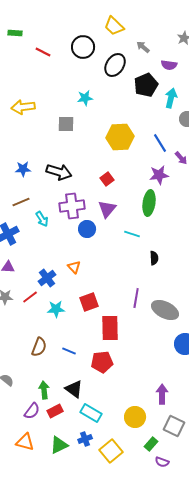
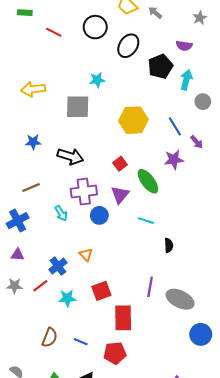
gray arrow: (143, 47) -> (155, 13), moved
gray square: (66, 124) -> (78, 107), size x1.4
blue star: (23, 169) -> (33, 142), moved
green ellipse: (149, 203) -> (148, 181), moved, turned -45
cyan arrow: (42, 219) -> (61, 213), moved

